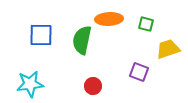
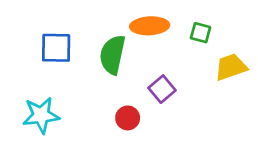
purple square: (139, 72) -> (162, 89), moved, turned 30

